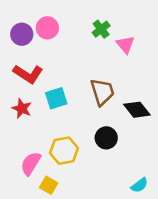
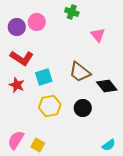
green cross: (101, 29) -> (72, 12), moved, turned -32
brown trapezoid: (102, 92) -> (80, 72), turned 145
yellow hexagon: (64, 151) -> (50, 106), moved
pink semicircle: (31, 163) -> (16, 140), moved

